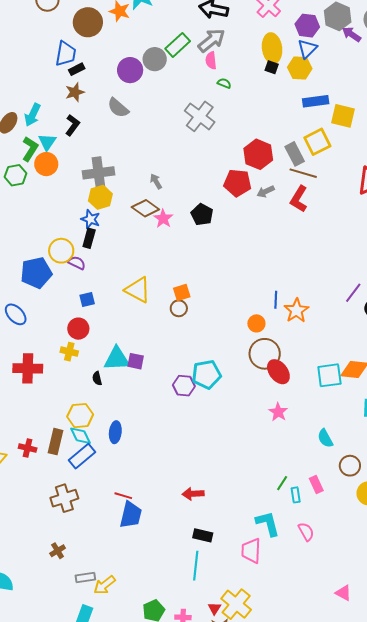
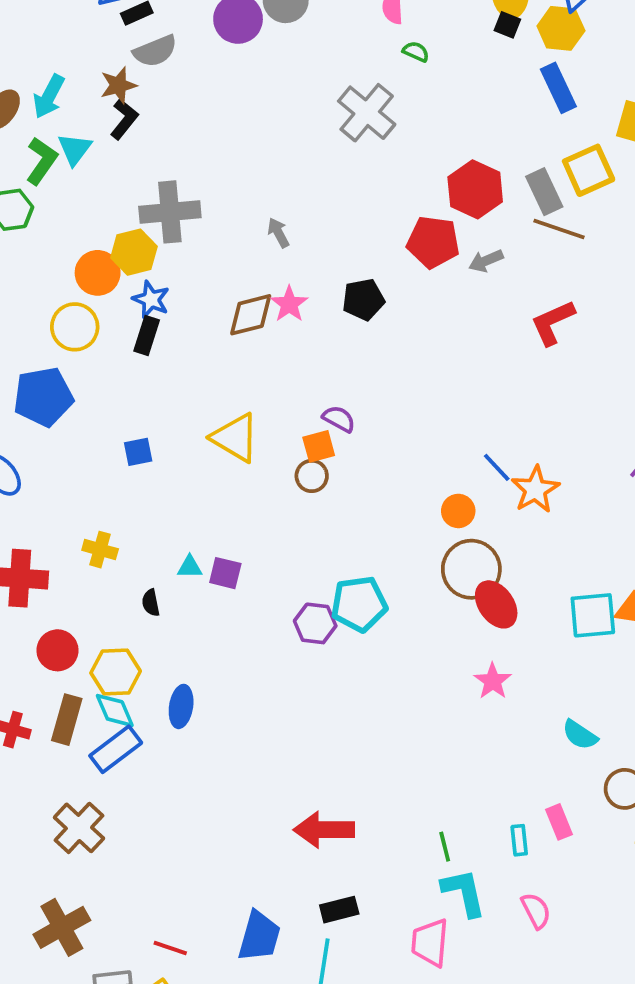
brown star: (75, 92) -> (118, 85), moved
blue rectangle: (316, 101) -> (558, 88), moved, turned 70
gray semicircle: (118, 108) -> (155, 51), moved, turned -65
orange circle: (46, 164) -> (98, 273), moved
yellow hexagon: (100, 197) -> (134, 252), moved
red L-shape: (299, 199) -> (553, 323), moved, turned 32
brown diamond: (145, 208) -> (251, 315), moved, turned -52
black pentagon: (202, 215) -> (363, 299), turned 30
yellow circle: (61, 251) -> (75, 327), moved
purple semicircle: (77, 263) -> (339, 419), moved
blue line: (276, 300) -> (497, 467), turned -48
red circle: (78, 329) -> (57, 650), moved
cyan triangle: (117, 359) -> (190, 567), size x0.5
cyan semicircle: (325, 438) -> (580, 735), turned -30
green line: (282, 483) -> (445, 847), moved, turned -49
red arrow: (193, 494) -> (324, 830), size x1.4
red line: (123, 496) -> (170, 948), moved
brown cross: (64, 498) -> (79, 828), turned -32
blue trapezoid: (131, 515) -> (259, 936), moved
black rectangle: (203, 535) -> (339, 910), turned -30
brown cross: (58, 551) -> (62, 927), size x1.8

